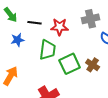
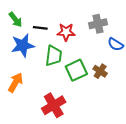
blue star: (18, 40) -> (23, 45), size x1.6

